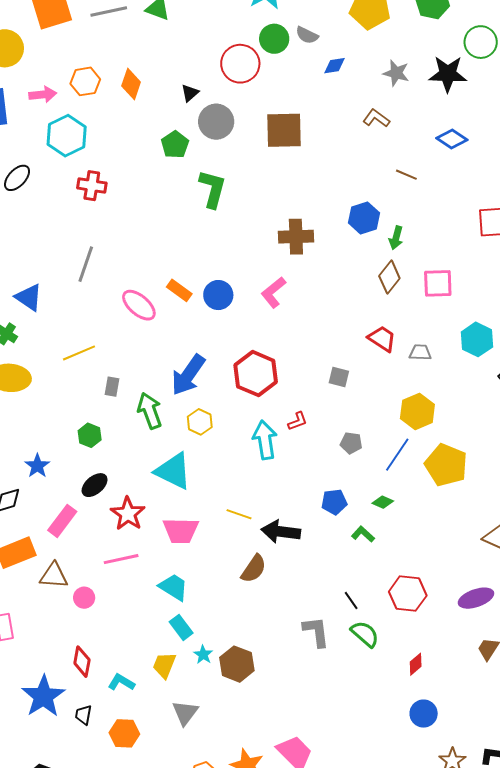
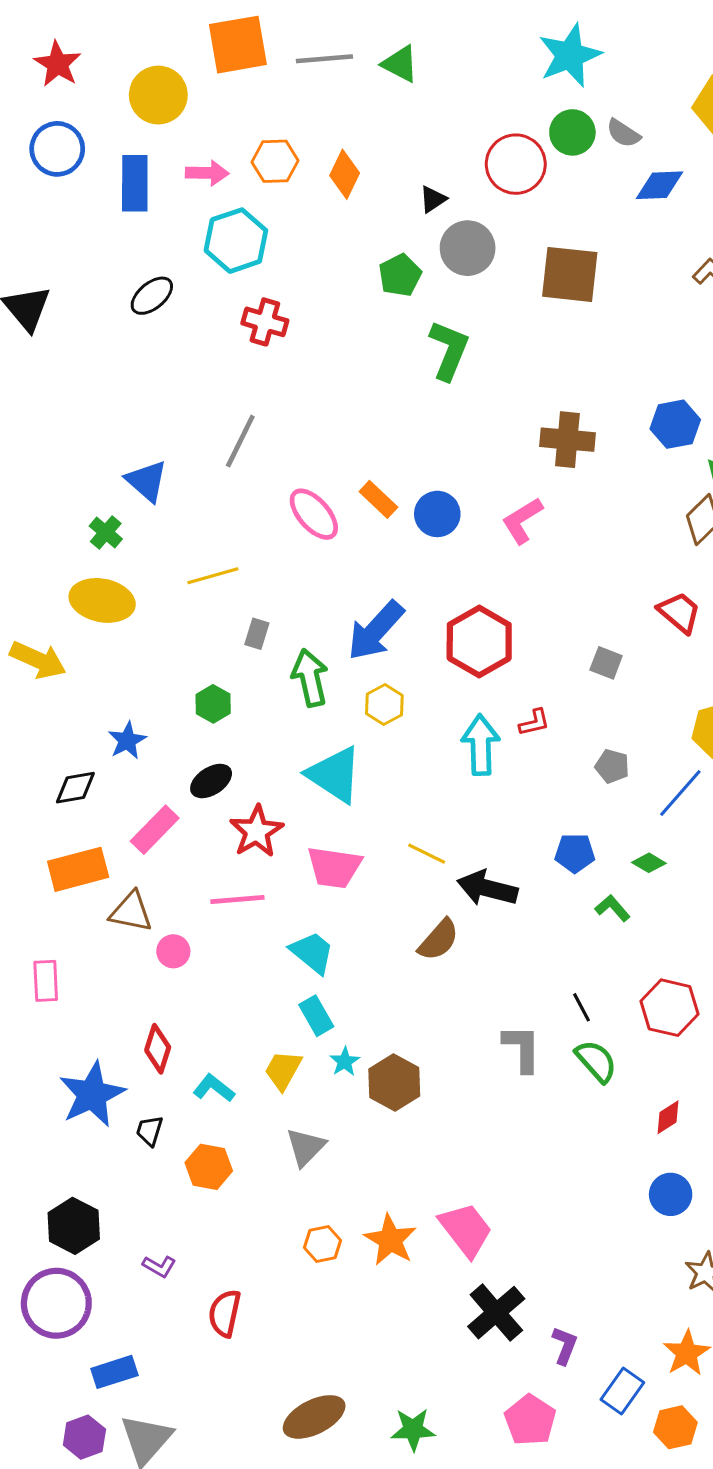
blue diamond: (334, 66) -> (660, 185), size x1.4

